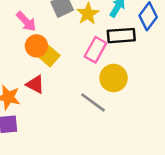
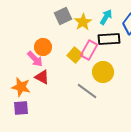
pink arrow: (26, 21) -> (35, 59), moved
yellow square: (49, 56) -> (75, 55), moved

